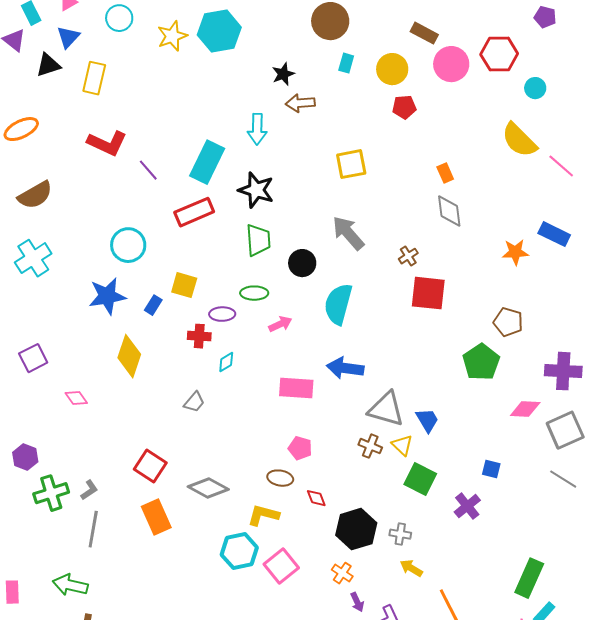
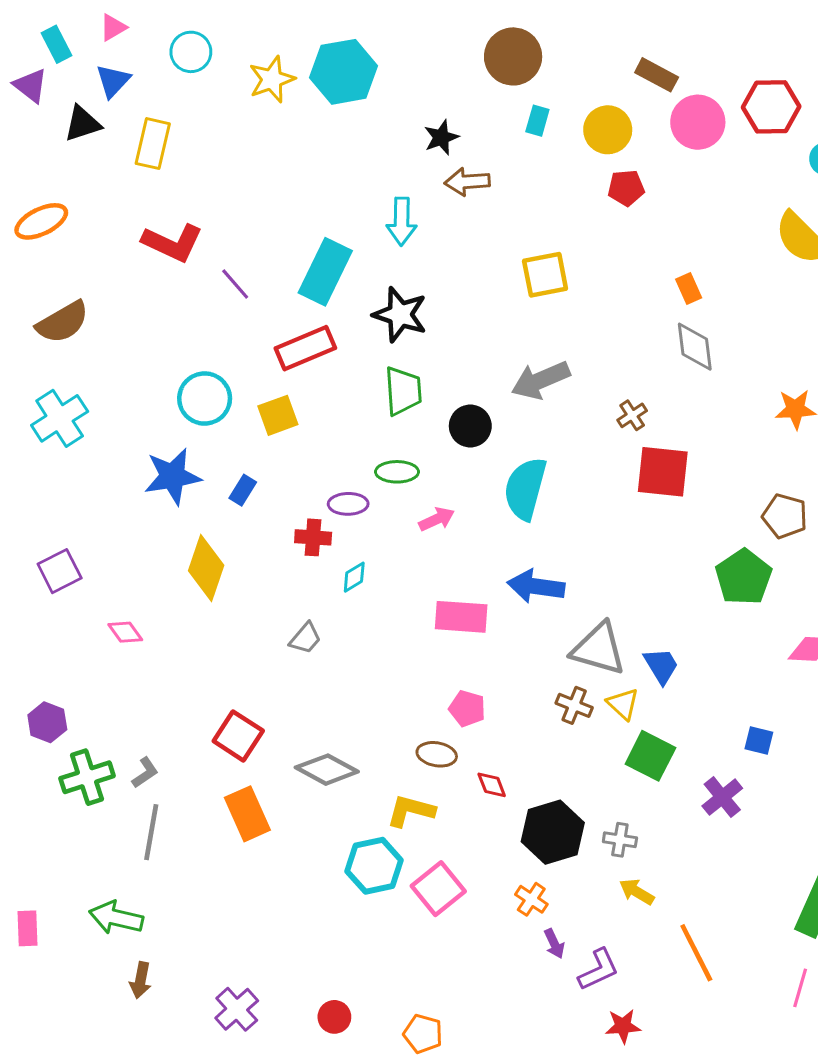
gray arrow: (348, 233) -> (541, 380), turned -72
yellow square: (184, 285) -> (278, 415), moved, turned -36

